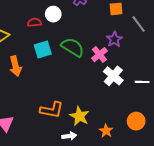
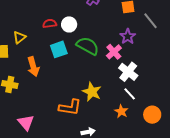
white circle: (53, 14) -> (69, 24), moved
white line: (142, 82) -> (130, 94), moved, turned 48
yellow star: (79, 116) -> (92, 92), moved
orange star: (106, 131) -> (121, 111), moved

